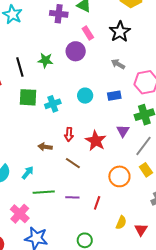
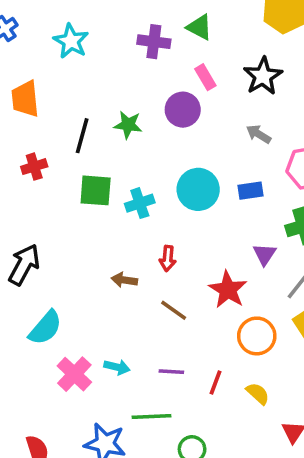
black line: (20, 67) -> (82, 136), turned 30
cyan circle: (85, 96) -> (198, 189), size x1.5
red star: (96, 141) -> (228, 290), moved
cyan arrow: (28, 173) -> (117, 367), moved, turned 64
green line: (44, 192) -> (152, 416), moved
pink cross: (20, 214) -> (74, 374), moved
yellow semicircle: (121, 223) -> (258, 394), moved, turned -72

